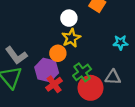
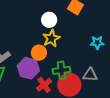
green cross: (82, 72) -> (61, 70), turned 30
red cross: (54, 84) -> (44, 85), moved

